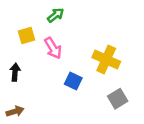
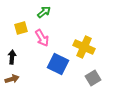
blue square: (73, 81) -> (58, 64), size x1.5
brown arrow: (15, 111) -> (12, 79), moved

